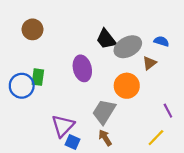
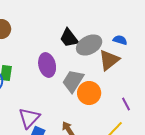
brown triangle: (149, 63) -> (109, 60), size x1.6
orange circle: (127, 86) -> (89, 93), moved
gray trapezoid: (104, 112) -> (73, 81), moved

